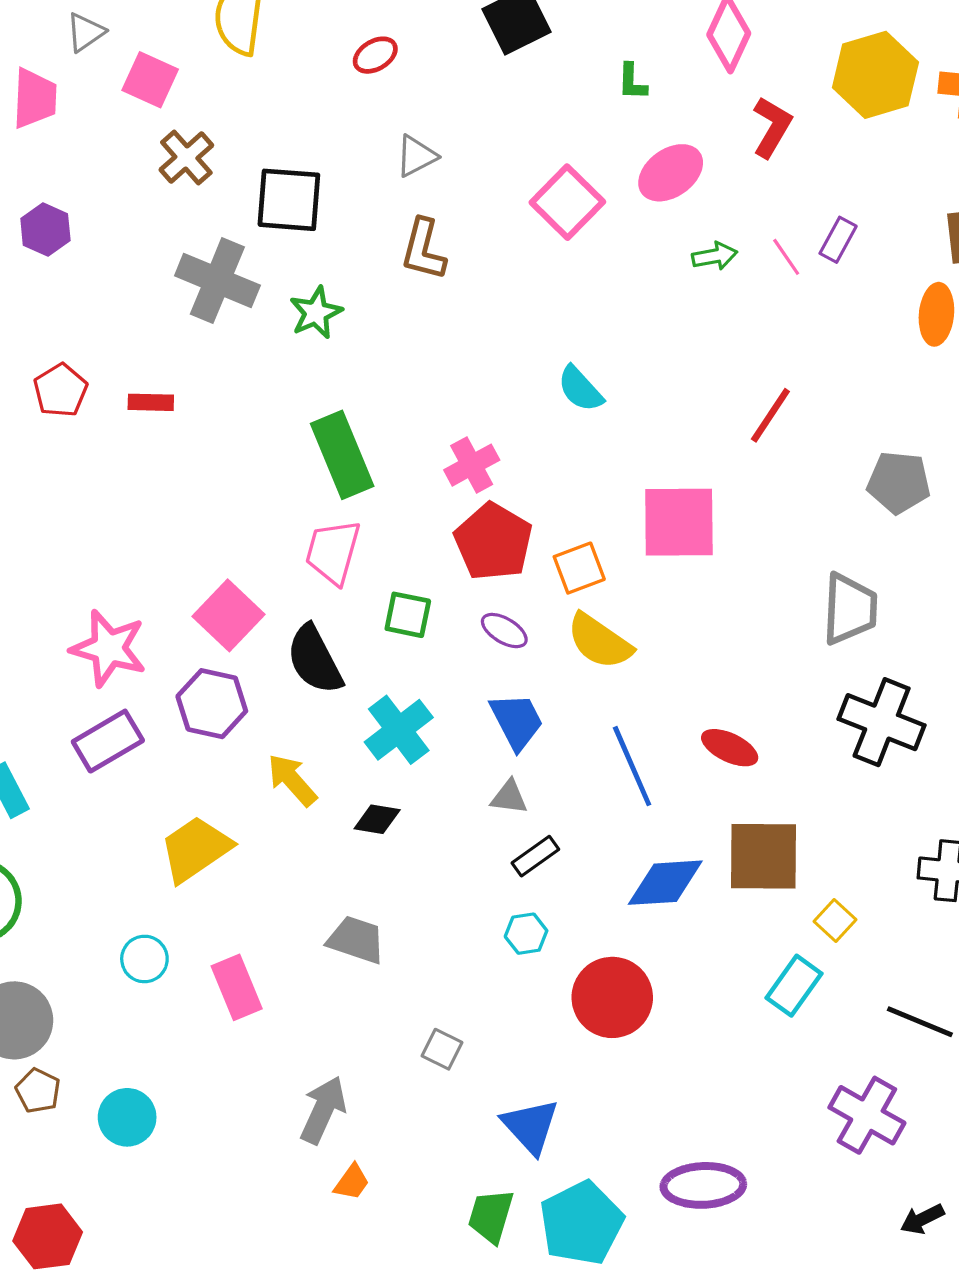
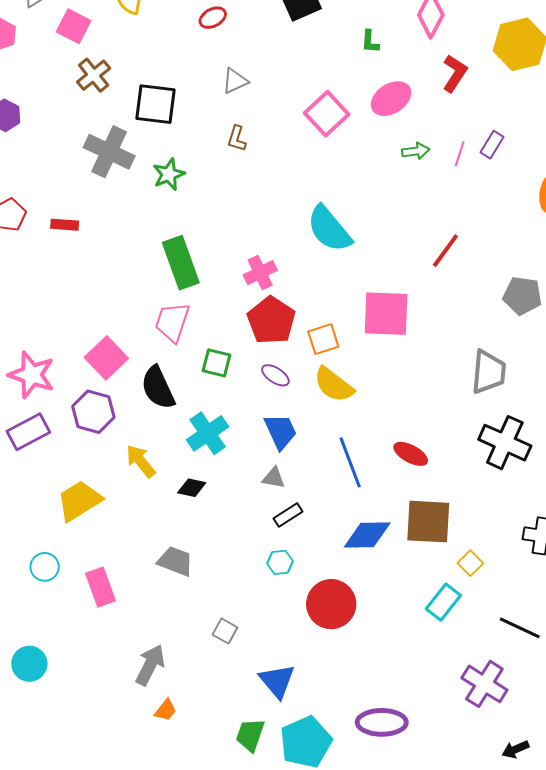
brown L-shape: (423, 249) -> (237, 139), size x0.7
pink line: (786, 257) -> (460, 154), turned 50
cyan semicircle: (580, 389) -> (329, 229), size x1.6

